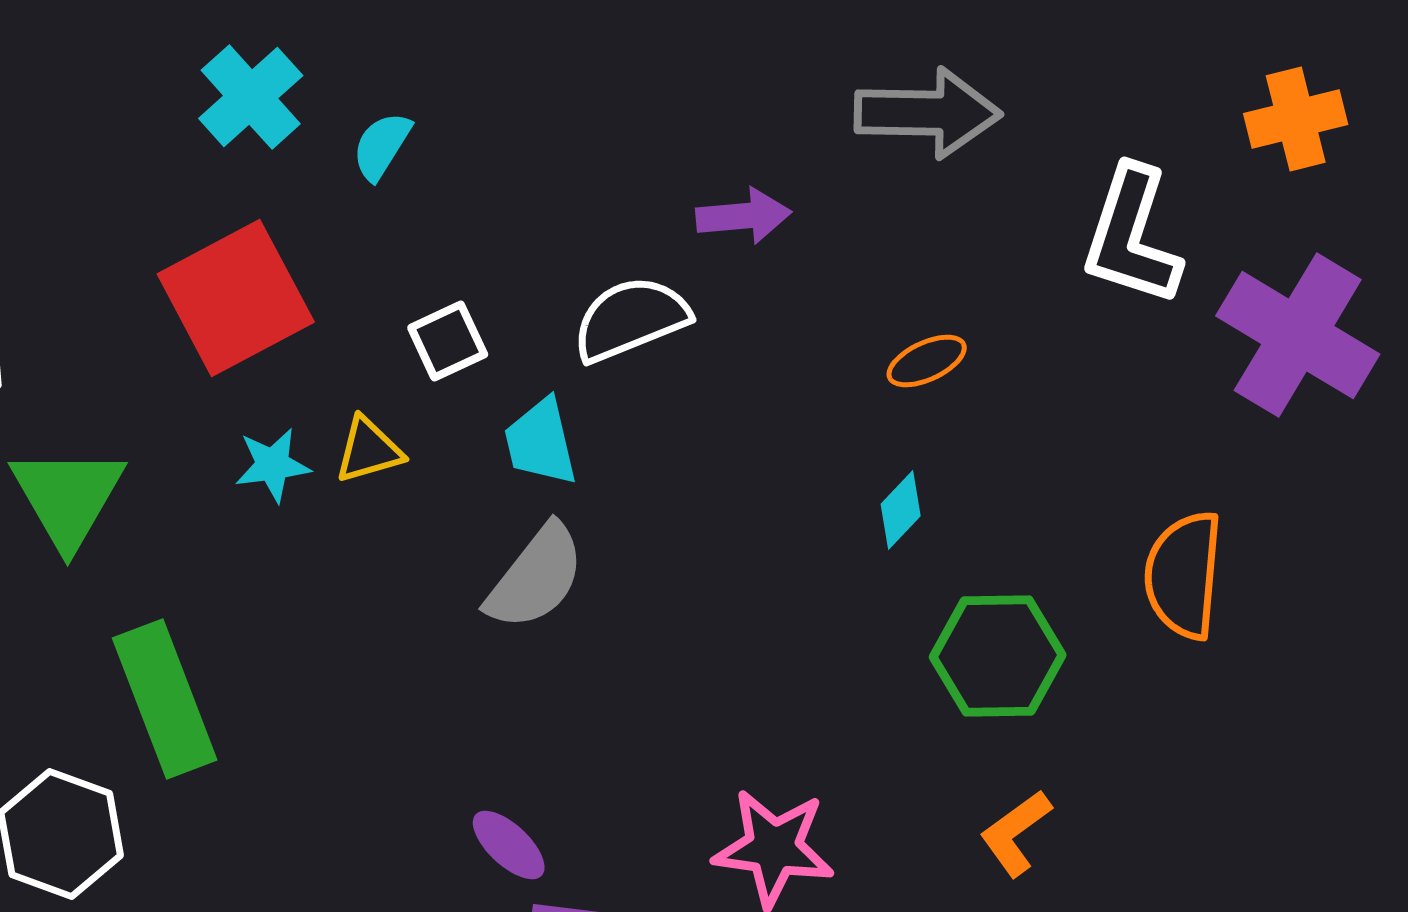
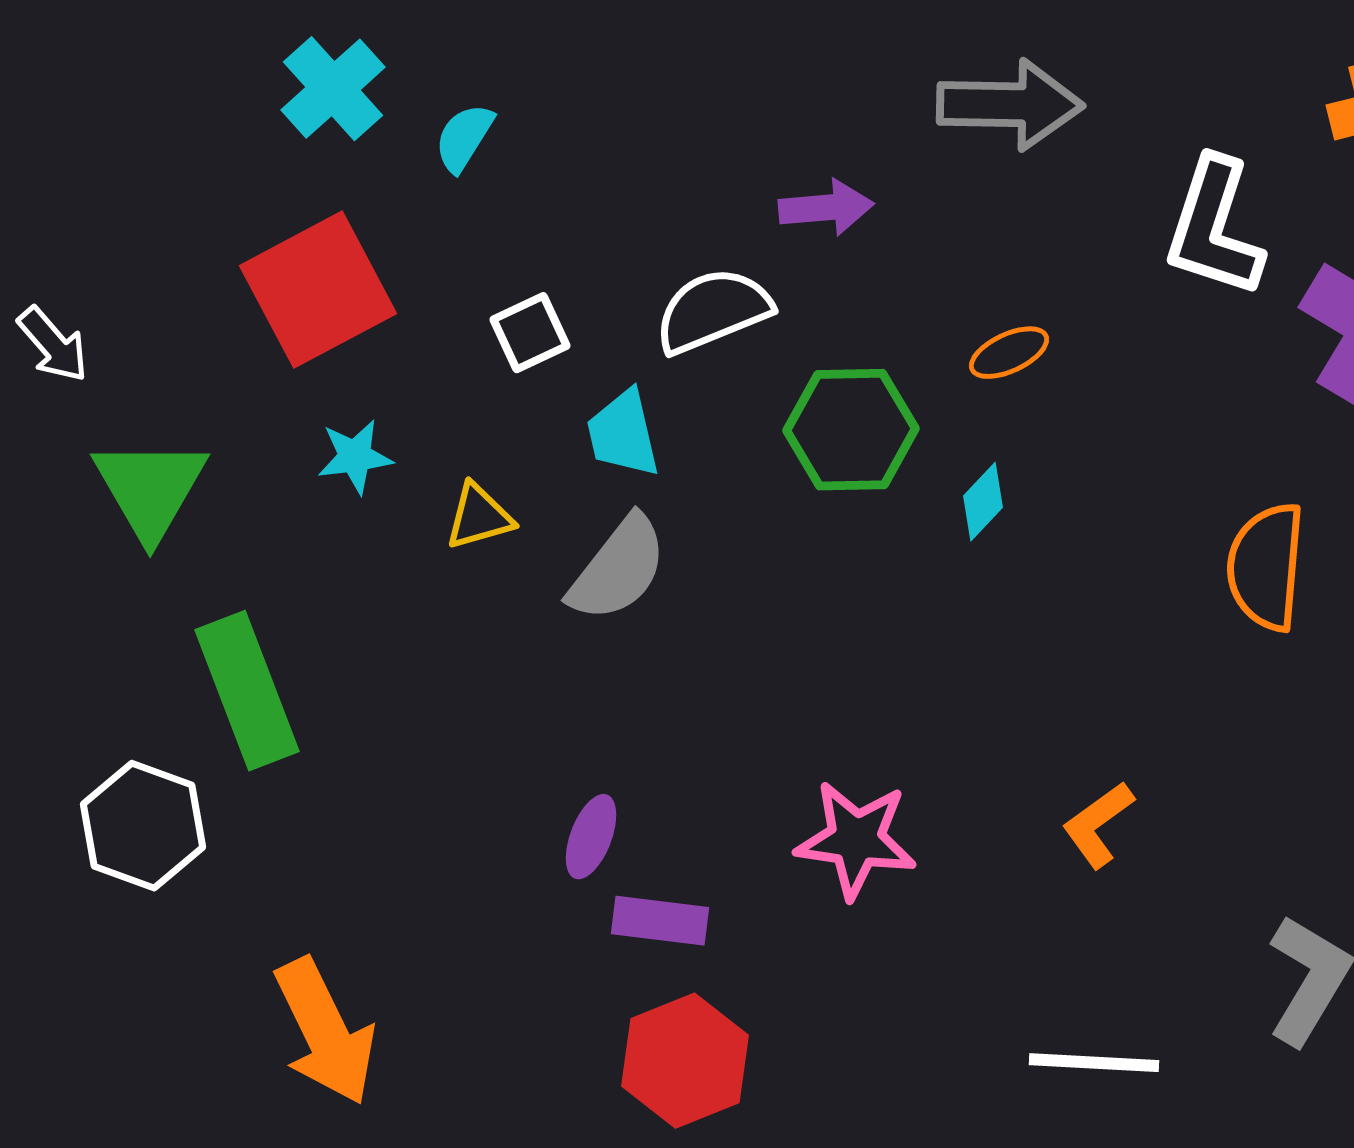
yellow triangle: (369, 450) -> (479, 517), moved
green hexagon: (998, 656) -> (851, 430), moved
purple ellipse: (509, 845) -> (591, 837), turned 68

